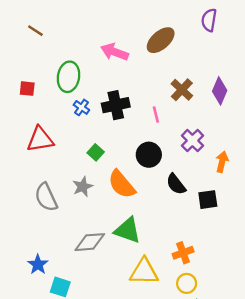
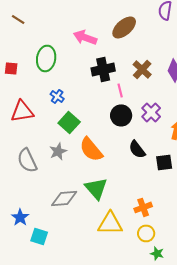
black cross: (116, 105) -> (103, 69), moved
blue cross: (81, 107) -> (57, 96), moved
green square: (96, 152) -> (69, 122), size x1.5
black circle: (149, 155) -> (121, 115), moved
green triangle: (128, 230) -> (96, 188), turned 30

